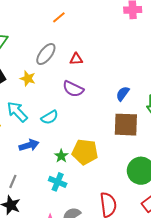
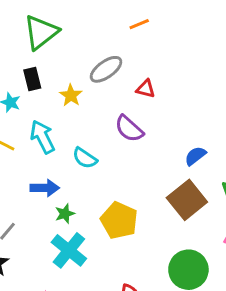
cyan semicircle: (50, 117) -> (85, 158), turned 48
brown square: (126, 125) -> (187, 200), turned 32
green star: (61, 156) -> (65, 214), moved
cyan cross: (58, 182) -> (69, 250), size x1.4

